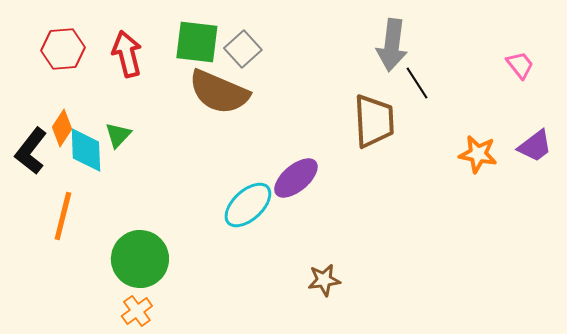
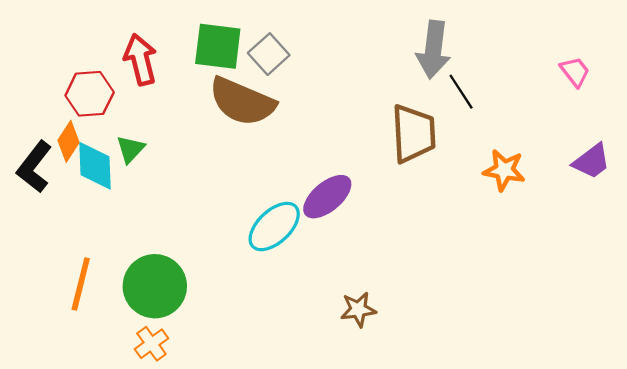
red hexagon: (63, 49) -> (90, 94), moved
orange star: (478, 154) -> (504, 170), moved
orange line: (63, 216) -> (81, 284), moved

